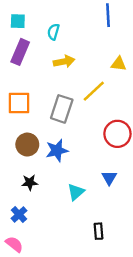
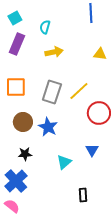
cyan square: (18, 21) -> (15, 18), turned -32
yellow line: (94, 91) -> (79, 91), moved
blue star: (57, 150) -> (48, 127), turned -30
blue cross: (19, 215) -> (16, 181), size x1.6

